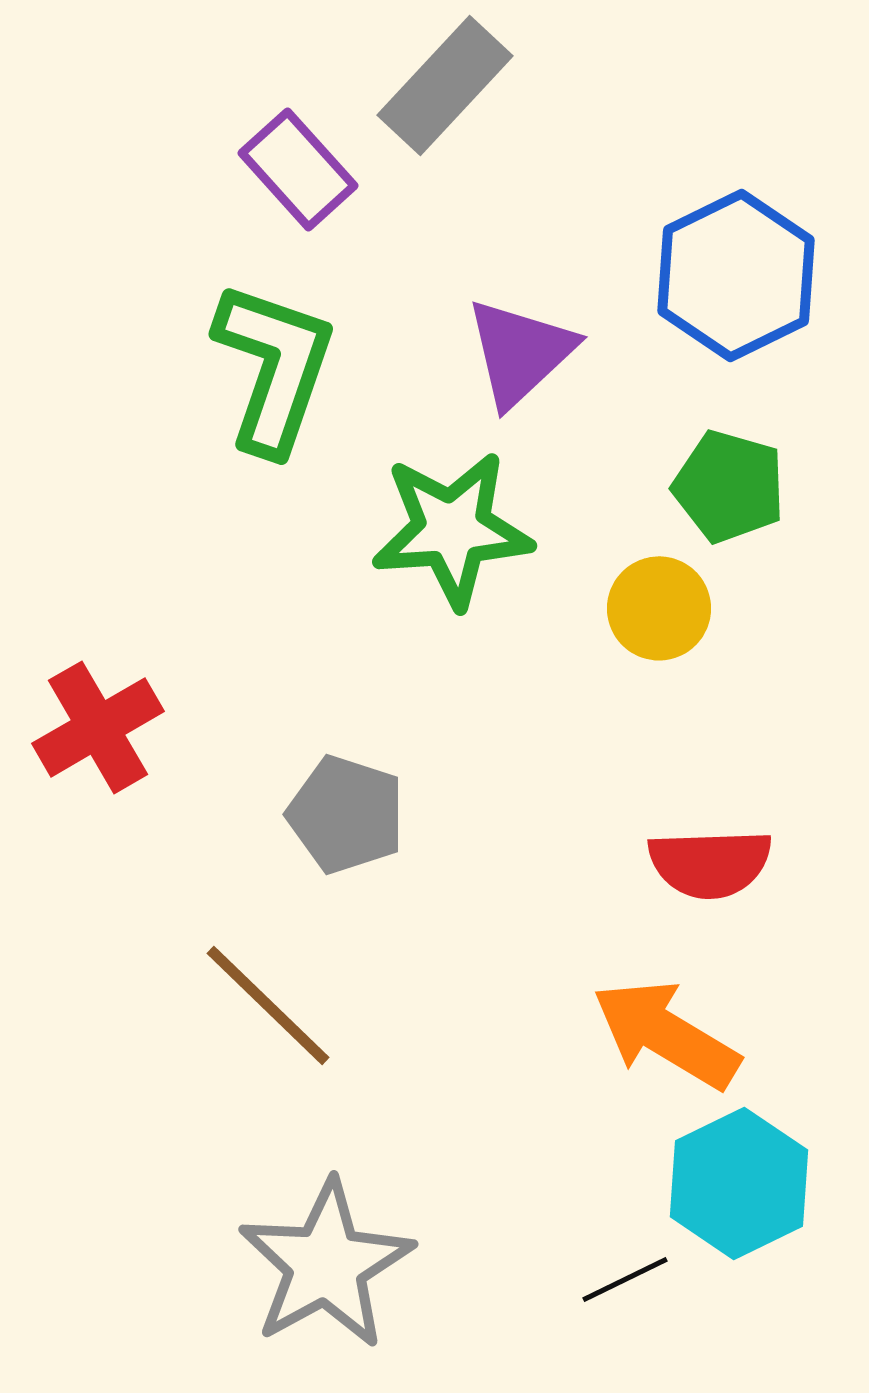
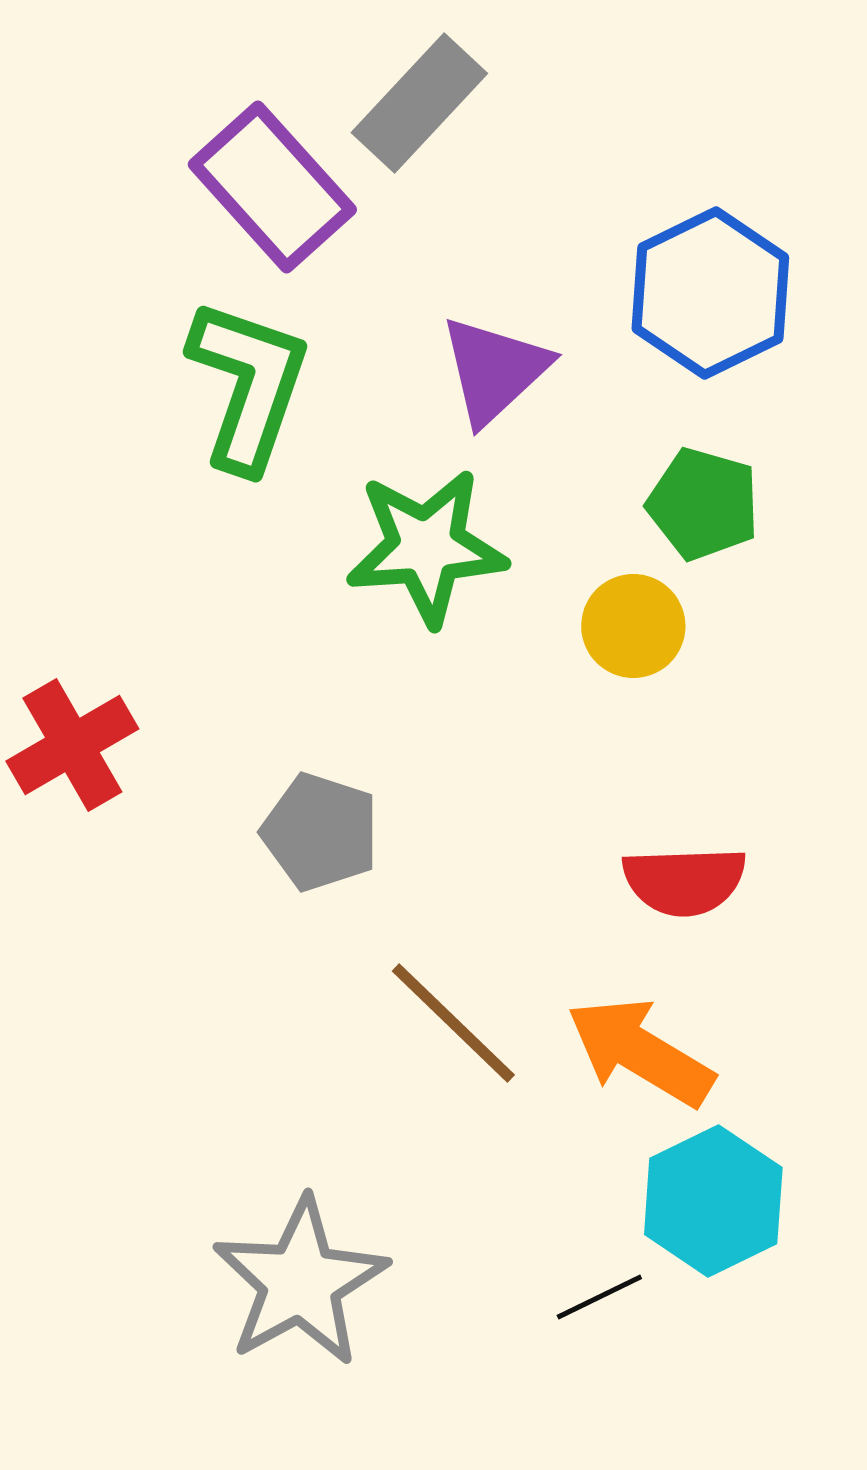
purple rectangle: (298, 169) -> (272, 187), size x1.4
brown line: (268, 1005) -> (453, 1023), moved

